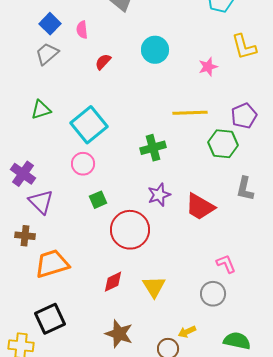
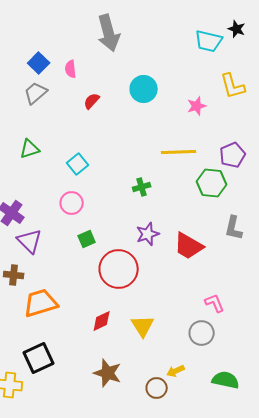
cyan square: (89, 125) -> (78, 164), size x0.6
green cross: (153, 148) -> (142, 187), size x0.7

